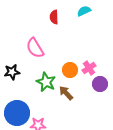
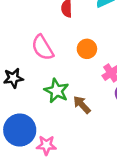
orange circle: (70, 70) -> (87, 49), moved

